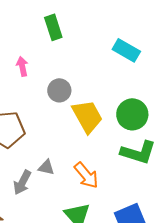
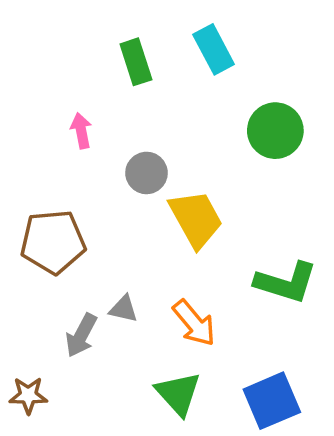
cyan rectangle: (126, 50) -> (214, 49), moved, turned 32
green circle: (132, 114) -> (275, 131), moved

